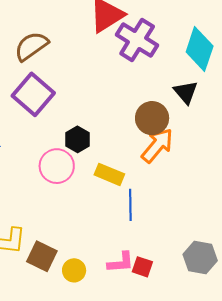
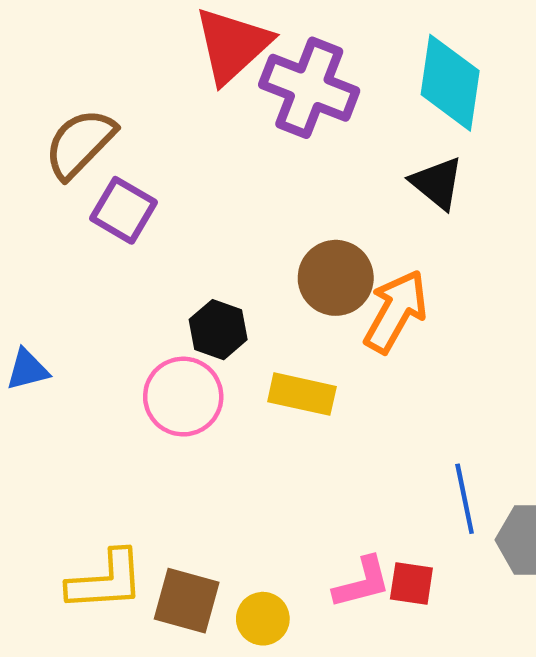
purple square: (33, 94) -> (124, 210), moved, size x0.7
brown circle: (152, 118) -> (336, 278), moved
blue line: (130, 205) -> (465, 499), moved

